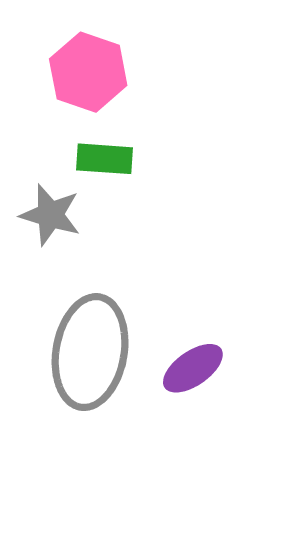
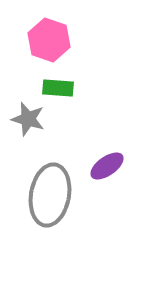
purple ellipse: (193, 368) -> (107, 166), moved

